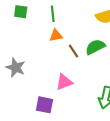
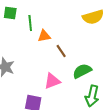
green line: (53, 14) -> (30, 23), moved
green semicircle: (95, 47) -> (82, 71), moved

